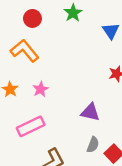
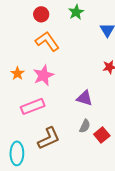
orange L-shape: (25, 51) -> (47, 41), moved
pink star: (41, 89) -> (43, 75), size x1.5

